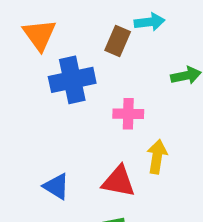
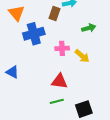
yellow arrow: (157, 157) -> (82, 56), moved, turned 126
blue triangle: (56, 186) -> (12, 72), moved

